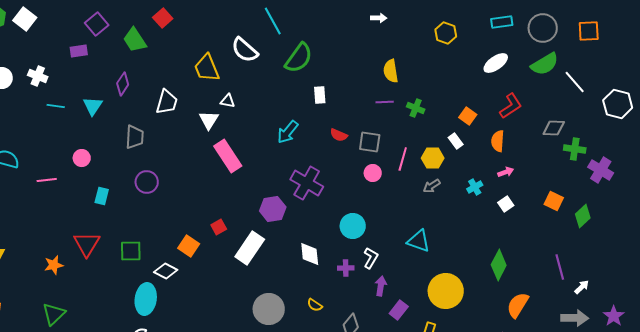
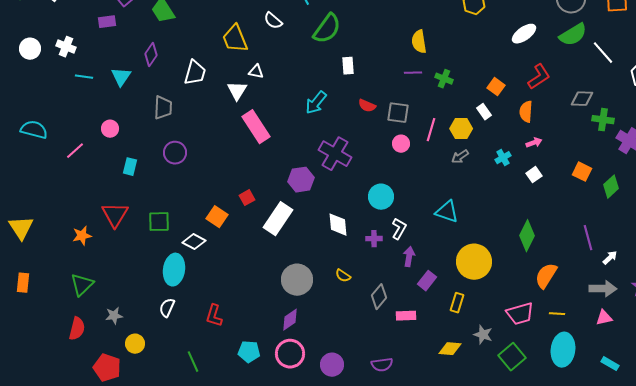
white semicircle: (245, 50) -> (273, 21), size x0.7
pink line: (47, 180) -> (75, 151), turned -36

